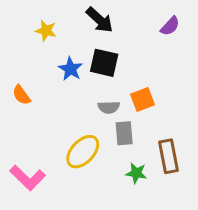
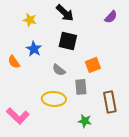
blue star: (70, 69) -> (34, 49), moved
gray semicircle: (109, 107) -> (59, 70), moved, turned 40
yellow ellipse: (83, 152) -> (54, 99), turned 50
green star: (136, 173) -> (85, 121), moved

